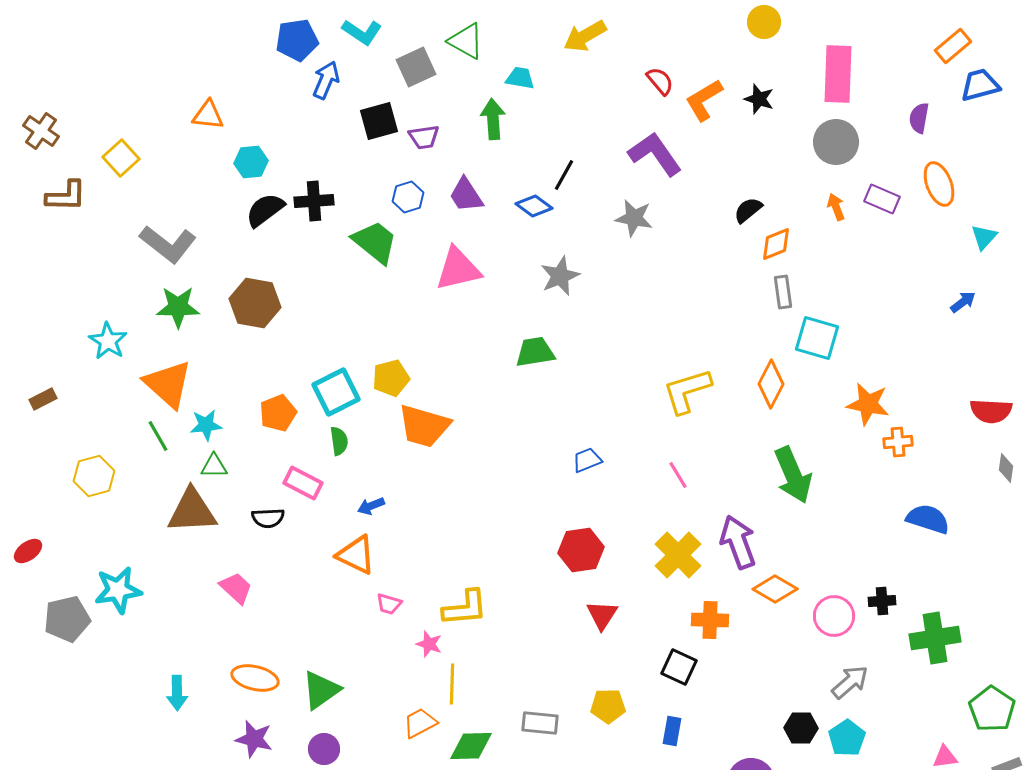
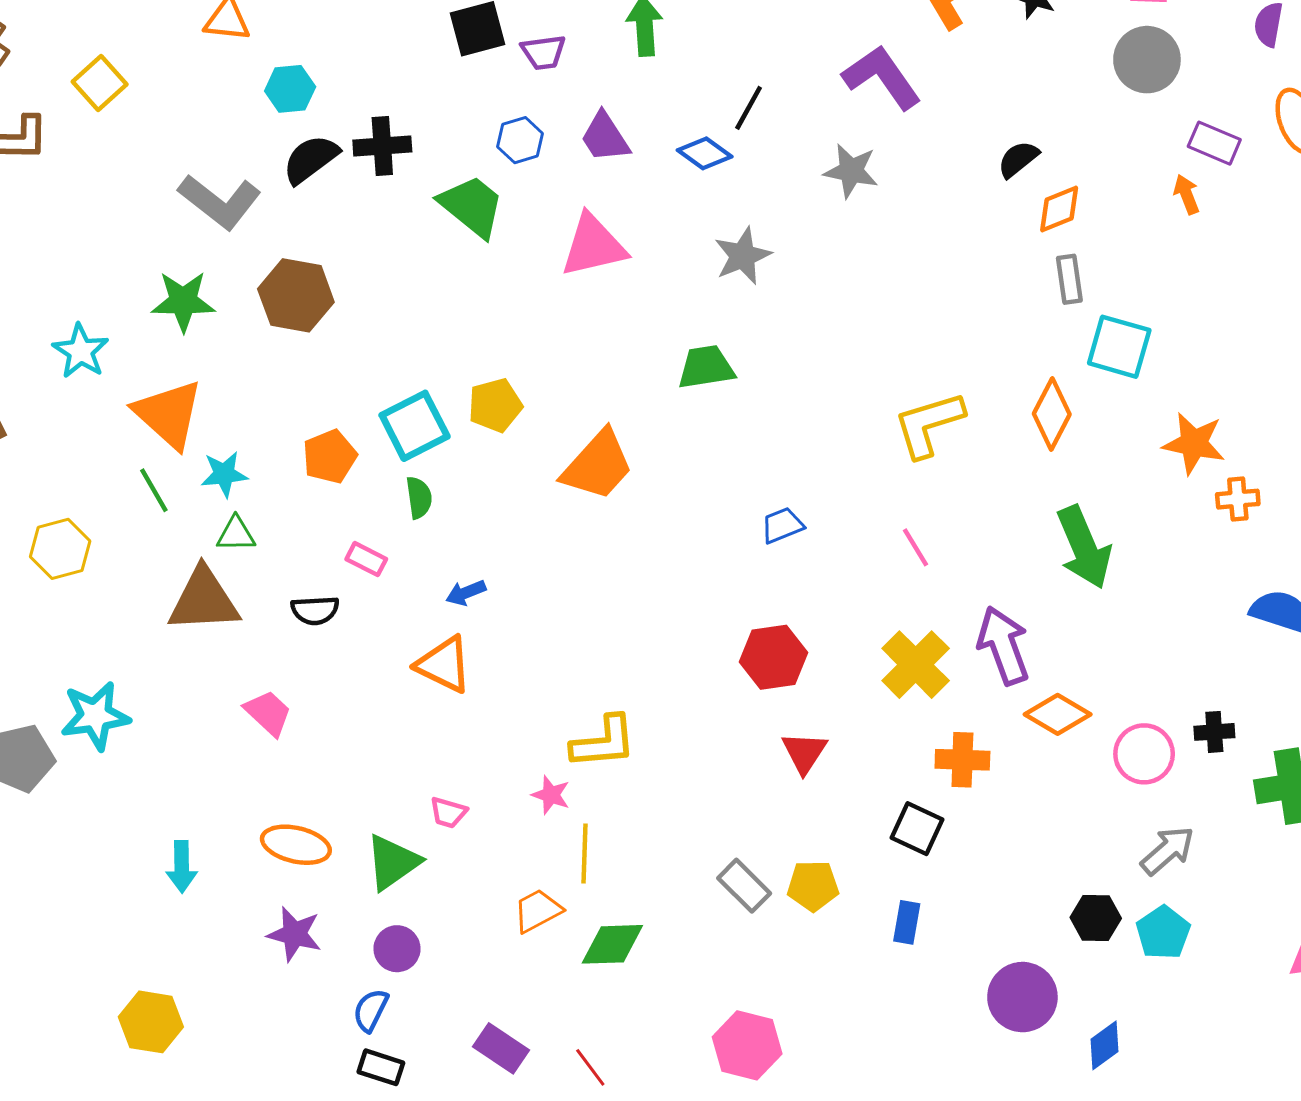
orange arrow: (836, 207) -> (1187, 194), moved
gray L-shape: (168, 244) -> (220, 202), moved
orange trapezoid: (424, 426) -> (598, 465), moved, turned -64
pink rectangle: (303, 483) -> (366, 559), size x0.7
pink trapezoid: (389, 604) -> (448, 812), moved
gray rectangle: (540, 723) -> (744, 886), moved, turned 39

